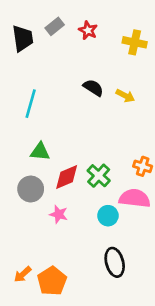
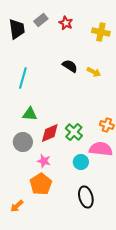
orange pentagon: (52, 281) -> (41, 184), moved

